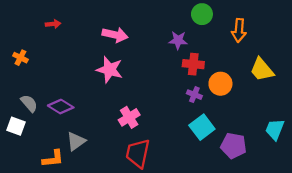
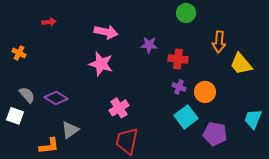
orange arrow: (239, 30) -> (219, 42), moved
purple star: (178, 40) -> (149, 45), moved
orange circle: (220, 84) -> (205, 92), moved

